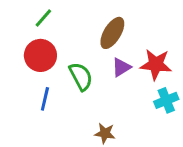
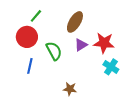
green line: (43, 18) -> (36, 16), moved
cyan cross: (166, 100) -> (111, 67), turned -35

